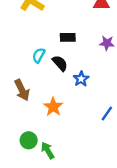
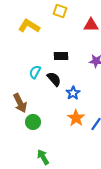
orange star: (53, 107) -> (76, 118), moved
green circle: (29, 140) -> (33, 122), moved

